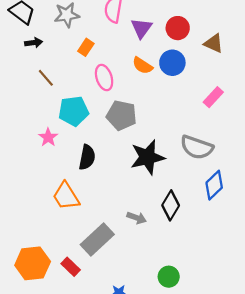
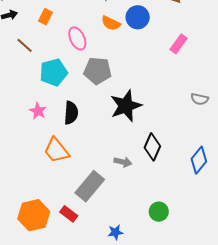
orange rectangle: (86, 47) -> (46, 17), moved
pink star: (48, 137) -> (38, 111), moved
gray semicircle: (197, 147) -> (200, 99), moved, size x0.6
blue diamond: (214, 185) -> (199, 160), moved

